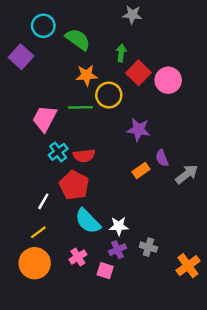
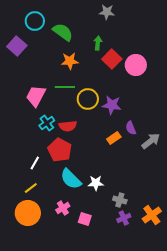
yellow circle: (109, 95) -> (88, 99), moved
purple cross: (117, 250) -> (124, 218), moved

